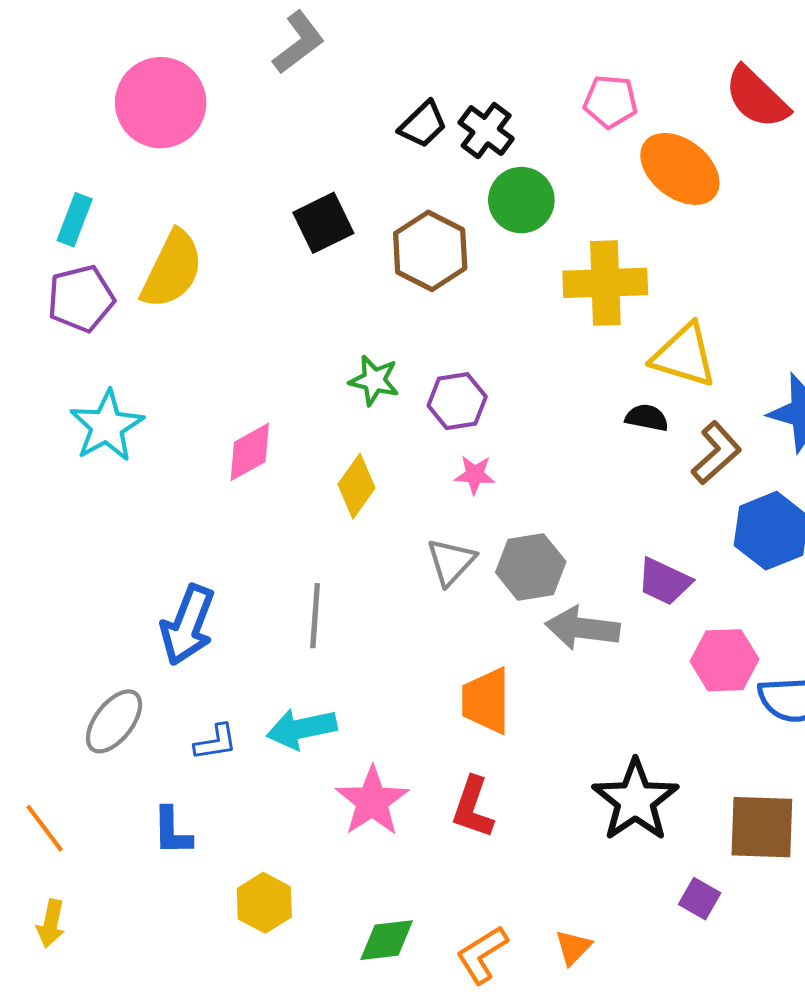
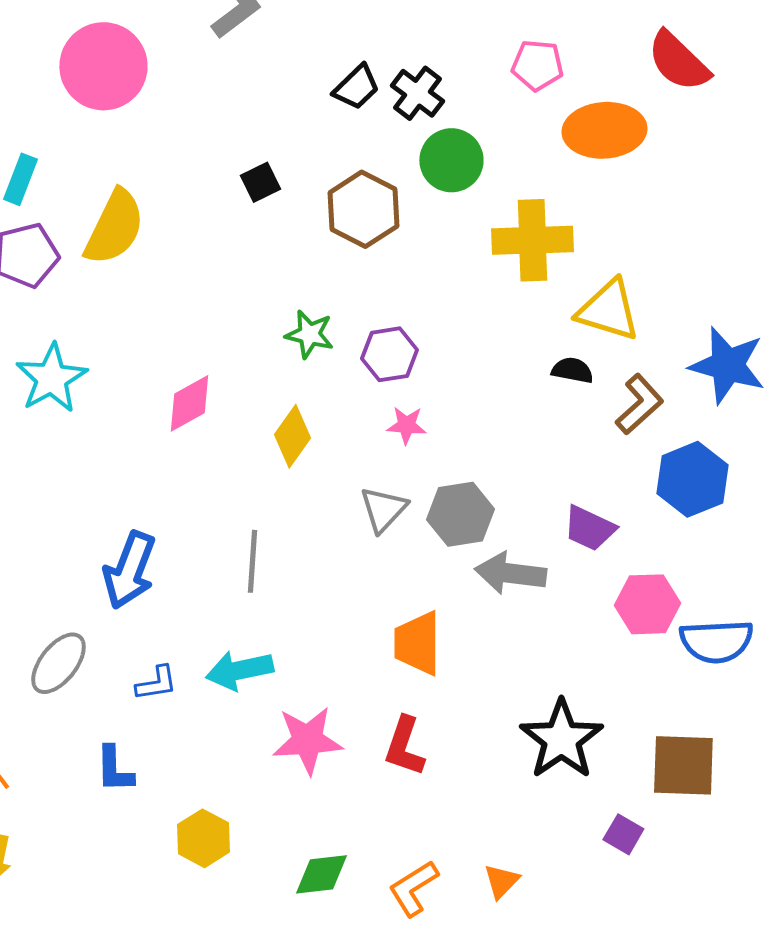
orange ellipse: (680, 169) -> (604, 130), turned -42
black square: (323, 223) -> (260, 182), size x0.7
pink star: (372, 801) -> (307, 740), turned 30

